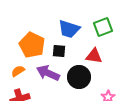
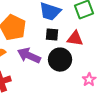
black square: (59, 51) -> (52, 34), moved

